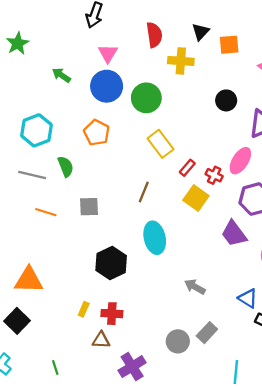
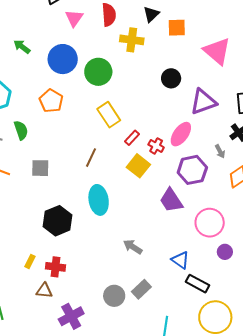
pink triangle: (108, 53) -> (74, 18), moved

